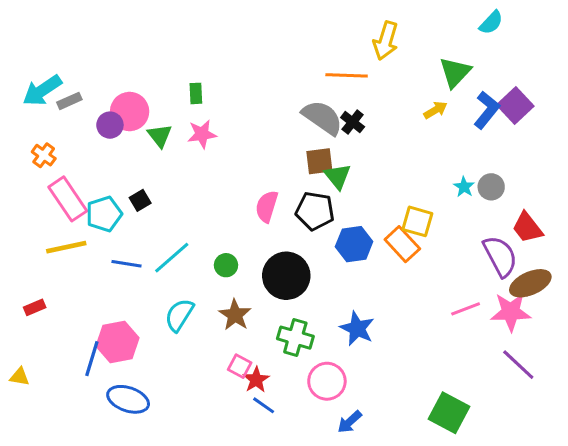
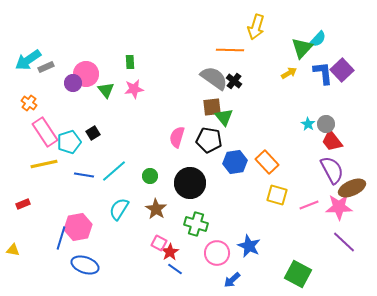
cyan semicircle: (491, 23) -> (318, 39), moved
blue L-shape: (487, 110) -> (323, 73), turned -45
yellow square: (417, 221) -> (277, 195), moved
red trapezoid: (527, 228) -> (332, 141), moved
blue star: (357, 328) -> (249, 246), moved

